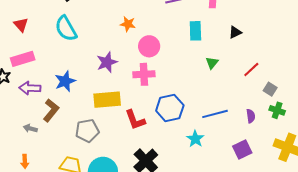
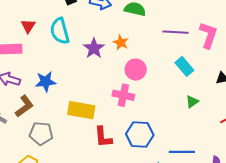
red triangle: (21, 25) -> (28, 26), moved
cyan rectangle: (195, 31) -> (184, 66), turned -54
purple star: (107, 62) -> (94, 48), moved, turned -30
gray pentagon: (87, 131) -> (41, 133), moved

